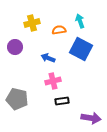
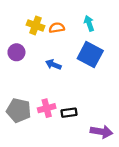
yellow cross: (32, 23) -> (35, 25), turned 35
orange semicircle: (59, 30) -> (57, 28), moved
pink cross: (53, 81) -> (47, 108), moved

